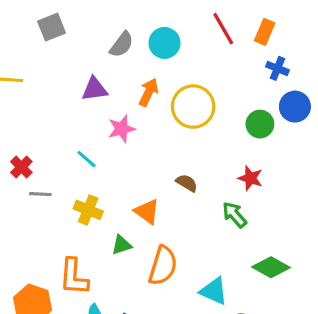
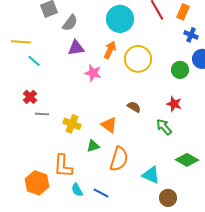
cyan circle: (164, 43) -> (120, 19), size x1.4
gray semicircle: (122, 45) -> (70, 23), moved
pink star: (122, 129) -> (93, 73), turned 30
cyan line: (87, 159) -> (34, 61), moved

